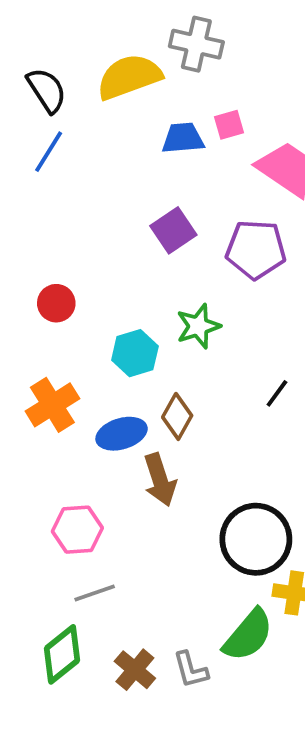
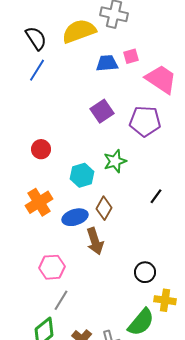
black circle: (256, 539) -> (145, 272), size x0.6
gray line: (95, 593) -> (61, 300), turned -40

